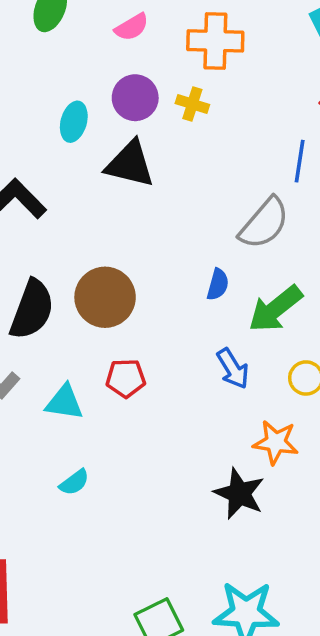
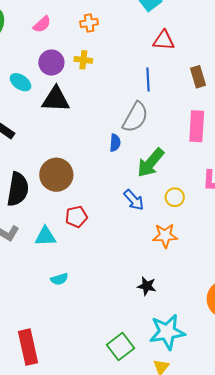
orange cross: (215, 41) -> (89, 23), size x0.6
cyan ellipse: (74, 122) -> (20, 82), turned -60
blue semicircle: (218, 284) -> (115, 143), moved
cyan semicircle: (74, 482) -> (59, 279), turned 30
black star: (239, 494) -> (147, 286), moved, size x0.7

